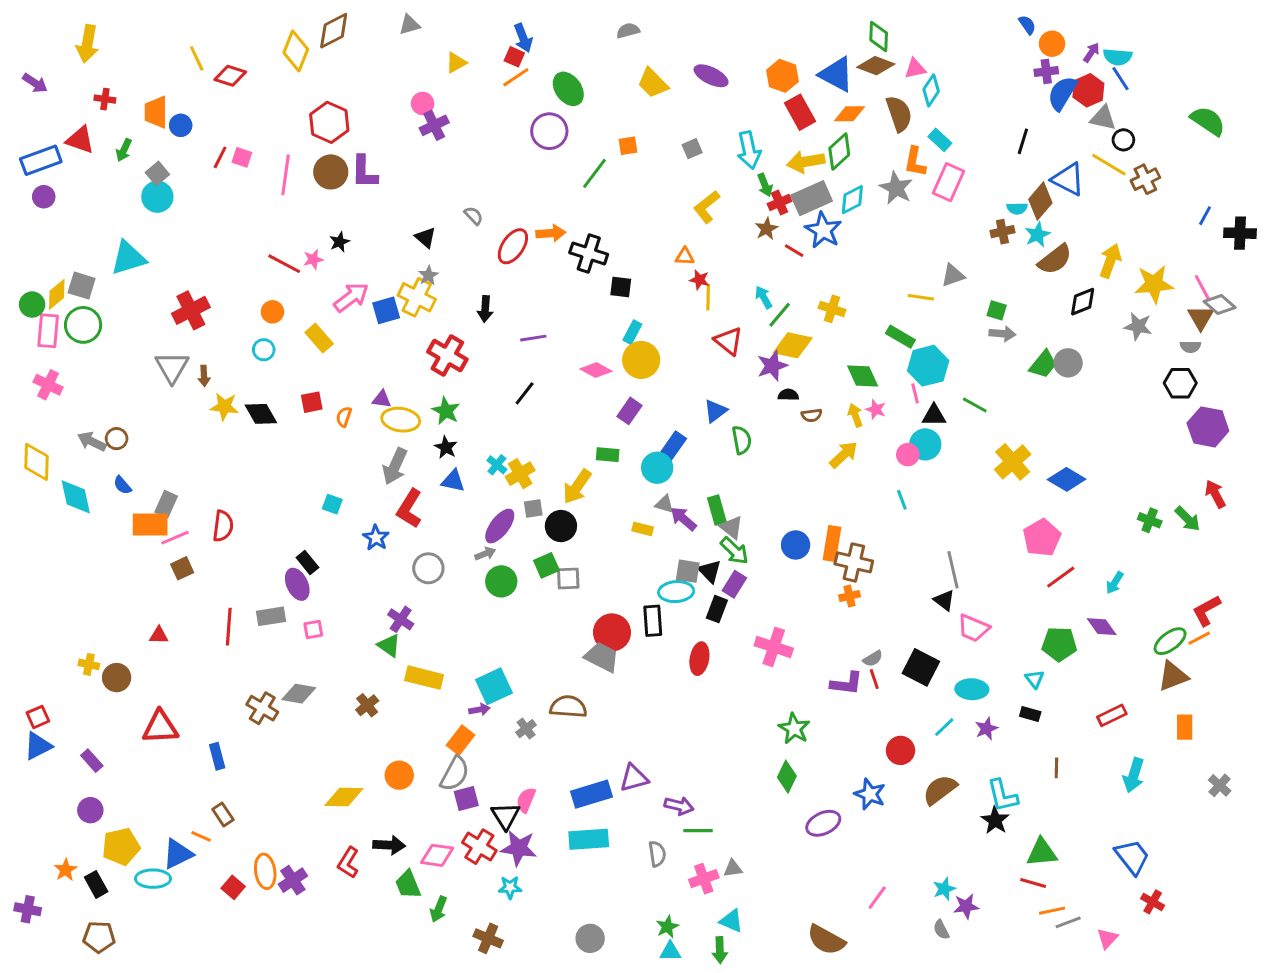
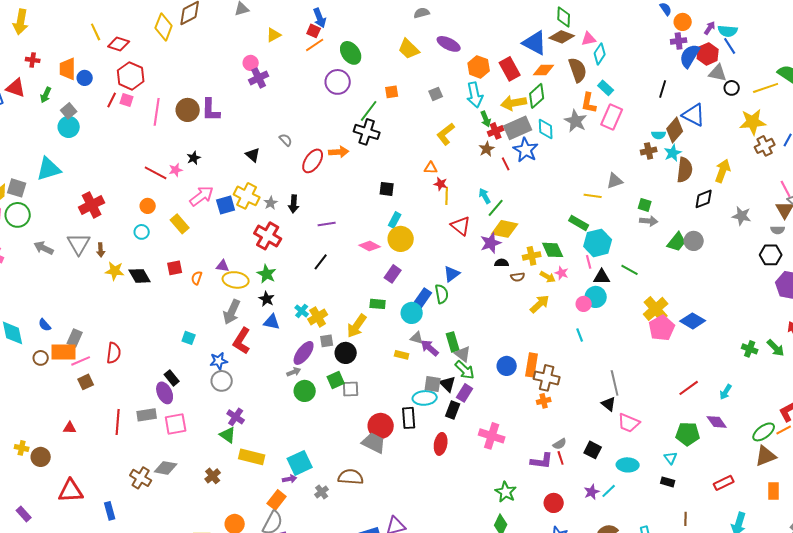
gray semicircle: (628, 31) -> (422, 13), moved
orange hexagon: (782, 76) -> (479, 67), moved
red hexagon: (329, 122) -> (131, 76), moved
yellow line: (1109, 165) -> (766, 88), moved, turned -50
brown cross: (1145, 179) -> (765, 146), moved
cyan diamond: (852, 200) -> (546, 129), turned -65
red line: (794, 251) -> (506, 164), turned 32
black cross: (589, 254) -> (367, 132), moved
brown semicircle: (1055, 259) -> (685, 170), turned -45
gray star: (428, 275) -> (271, 203), moved
yellow star: (1154, 284) -> (753, 122), moved
yellow cross: (832, 309) -> (532, 256), moved, turned -30
yellow arrow: (855, 415) -> (548, 277), turned 140
brown circle: (117, 439) -> (41, 358), moved
green semicircle: (742, 440) -> (442, 294), moved
gray arrow: (92, 442) -> (44, 248), moved
blue star: (376, 538) -> (219, 361), turned 30
pink pentagon: (1042, 538) -> (662, 328), moved
gray circle: (428, 568) -> (222, 381), moved
pink square: (313, 629) -> (176, 424), size x1.6
black square: (921, 667) -> (593, 450), size x0.7
purple star: (986, 729) -> (592, 492), moved
red circle: (900, 750) -> (554, 503), moved

